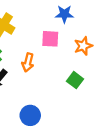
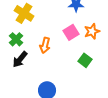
pink square: (50, 39) -> (71, 32), moved, turned -35

